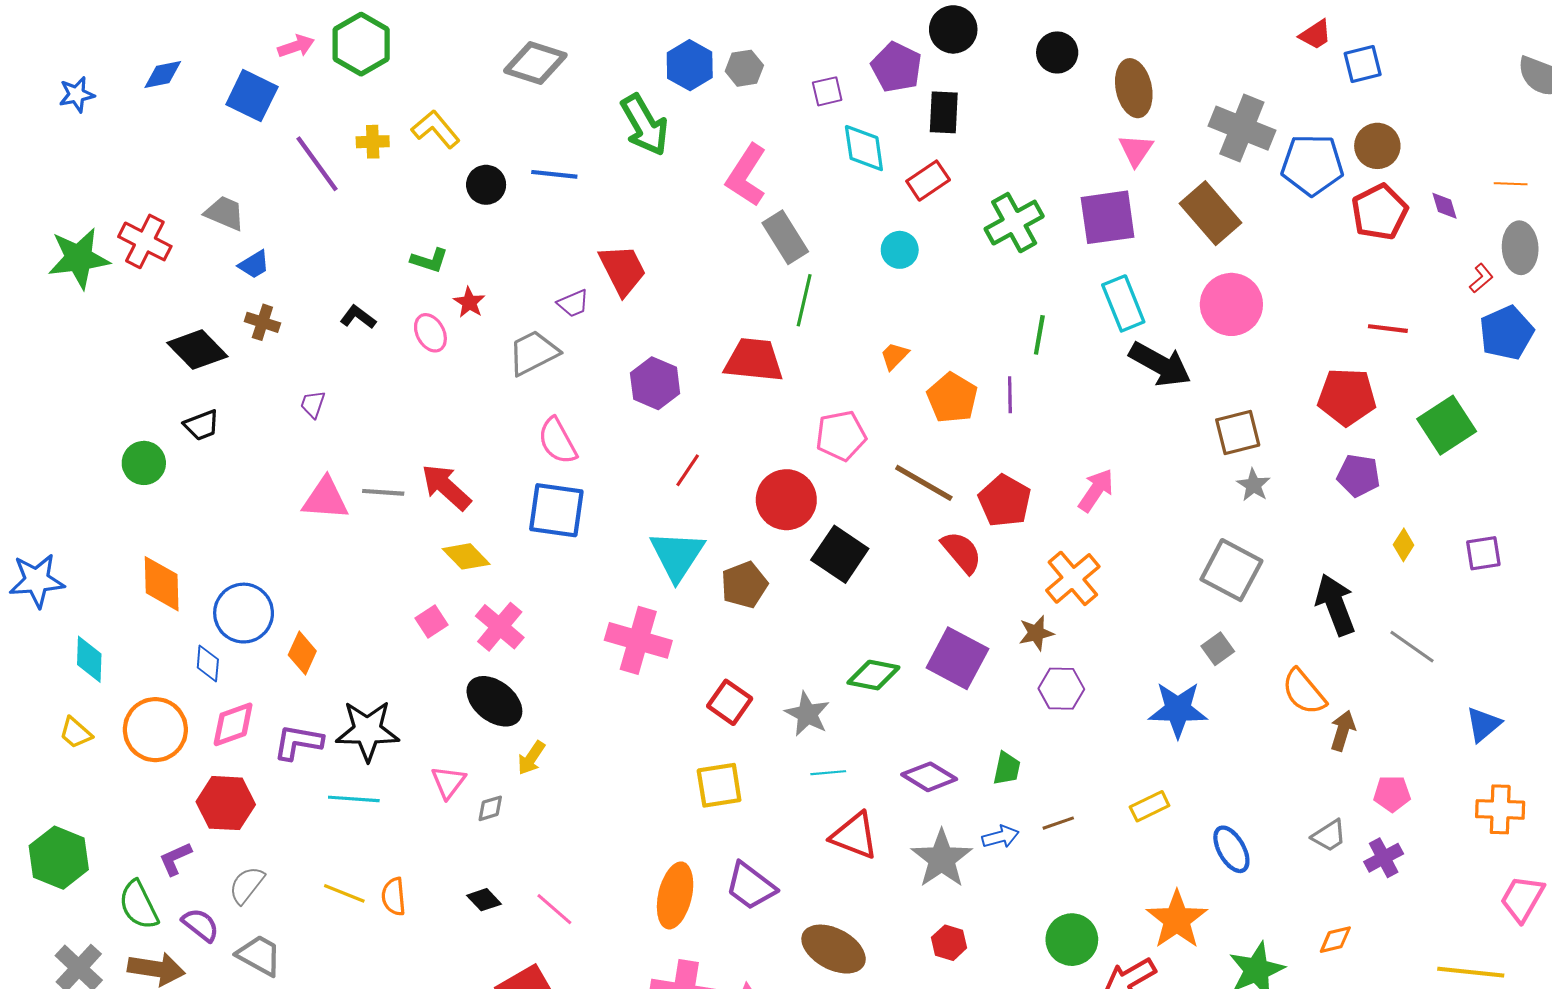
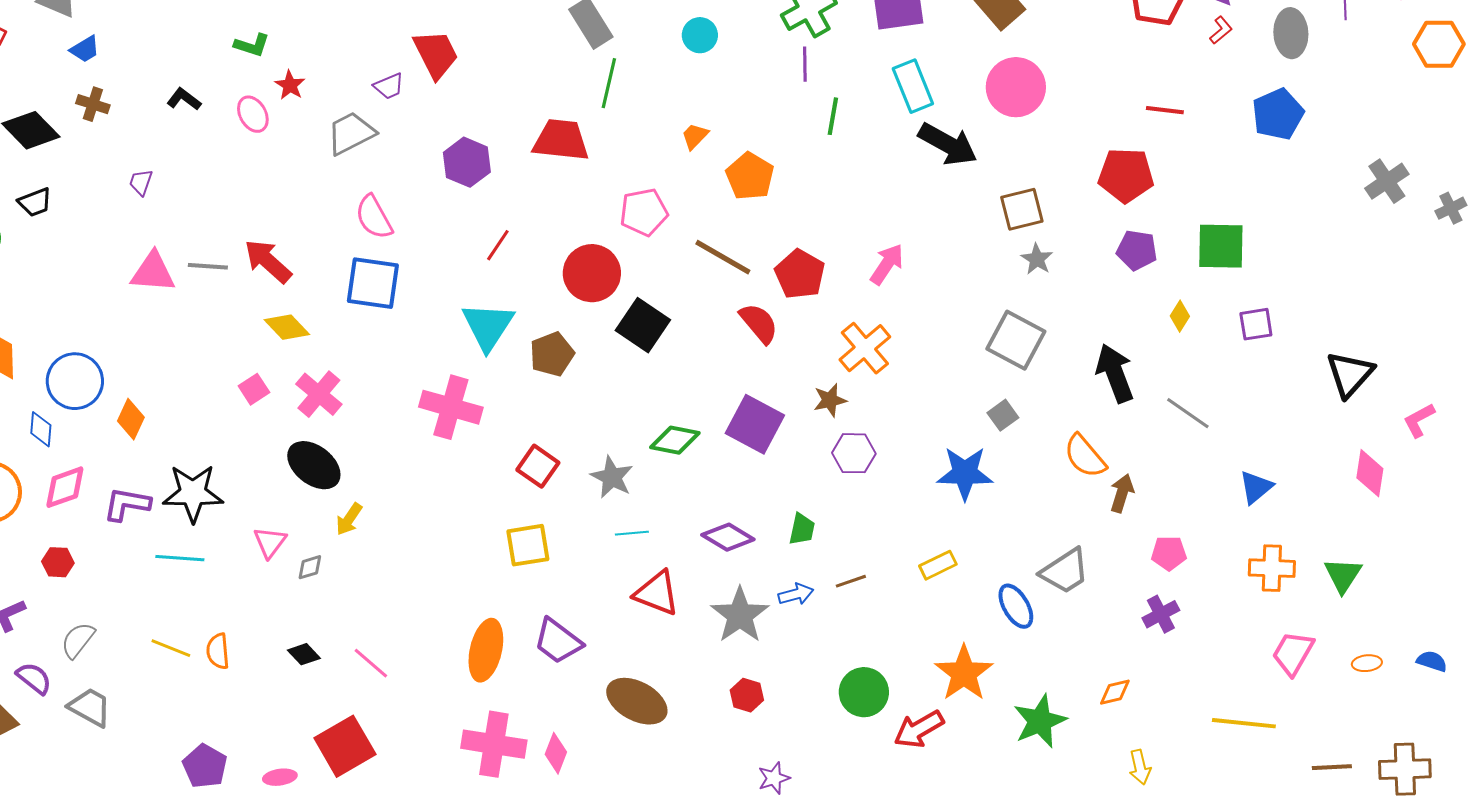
red L-shape: (1481, 278) -> (1221, 30), moved
purple line: (1010, 395) -> (805, 64), moved
green square: (1447, 425) -> (1221, 246), moved, turned 34
red hexagon: (226, 803) -> (58, 562), size x0.6
gray trapezoid: (1329, 836) -> (1065, 571), moved, size x1.5

